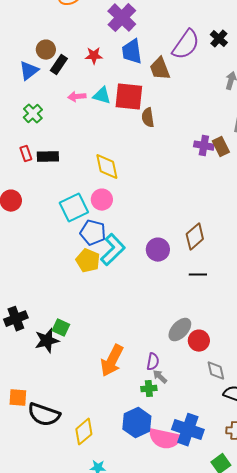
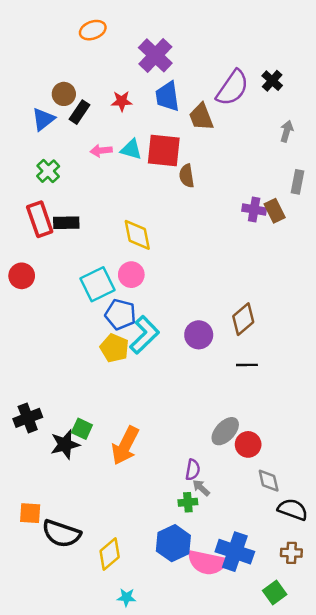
red rectangle: (26, 154) -> (40, 219), size x1.8
orange arrow: (112, 361) -> (125, 446), moved

